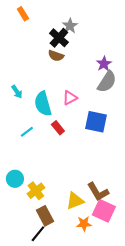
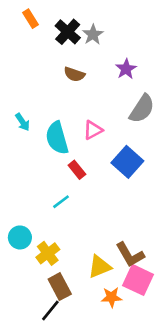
black cross: (59, 38) -> (68, 32), moved
purple star: (104, 64) -> (126, 69), moved
blue square: (96, 122) -> (127, 162), turned 30
cyan line: (27, 132) -> (61, 202), moved

